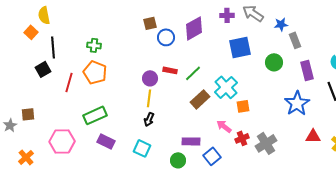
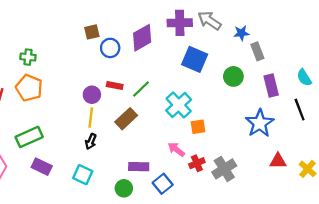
purple cross: (227, 15) -> (180, 23), size x1.5
blue square: (240, 47) -> (195, 59), turned 35
brown rectangle: (200, 99) -> (126, 119), moved

